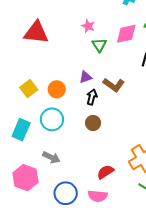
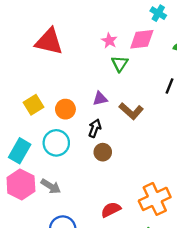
pink diamond: (126, 34) -> (142, 39), moved
black arrow: (92, 97) -> (95, 128), moved
pink hexagon: (25, 178) -> (21, 184), moved

